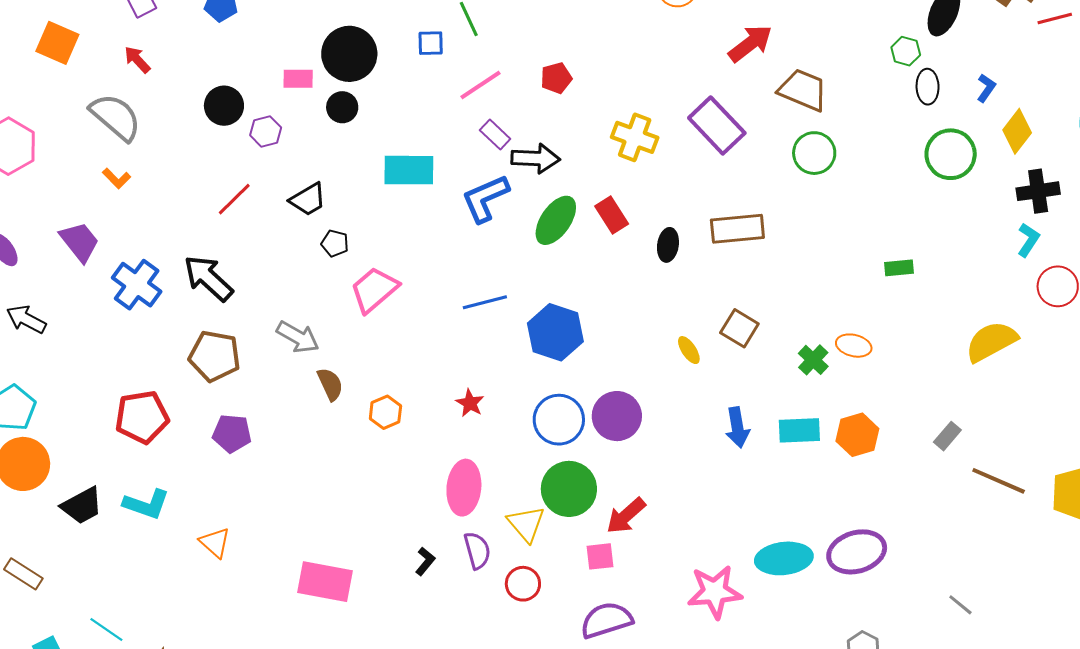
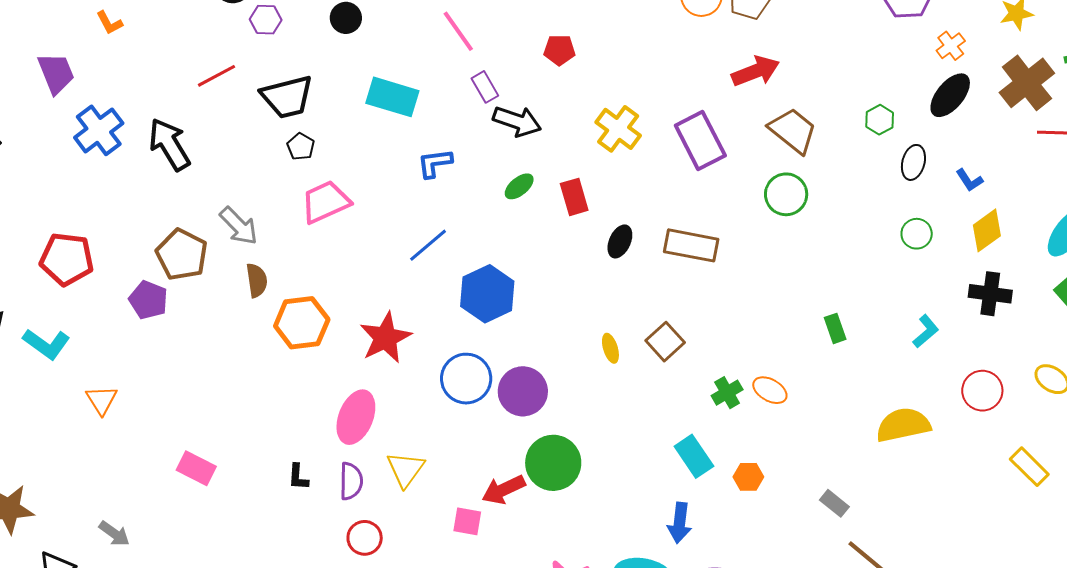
green hexagon: (906, 51) -> (880, 120), moved
pink line: (480, 85) -> (458, 31), moved, turned 72
blue L-shape: (986, 88) -> (969, 180), turned 96
green circle: (951, 154) -> (917, 234), size x0.6
blue L-shape: (485, 198) -> (435, 163), moved, size x0.7
black trapezoid: (308, 200) -> (287, 97), size x1.4
green ellipse: (556, 220) -> (519, 186), size x0.6
cyan L-shape: (1028, 240) -> (926, 331), moved
green rectangle: (899, 268) -> (835, 328), turned 60
blue line: (485, 302) -> (428, 245), turned -42
brown pentagon: (215, 356) -> (182, 255), moved
red star: (470, 403) -> (385, 338), size x1.8
orange hexagon: (385, 412) -> (302, 323), size x1.6
blue arrow: (737, 427) -> (680, 523), moved
cyan rectangle: (799, 430) -> (694, 456), turned 42
orange hexagon: (857, 435) -> (748, 477), size x0.7
gray rectangle: (947, 436) -> (834, 503), turned 72
green circle: (569, 489) -> (553, 463), moved
black L-shape: (425, 561) -> (298, 477), turned 128
pink rectangle: (325, 582) -> (196, 468), size x0.7
red circle: (523, 584) -> (365, 538), moved

